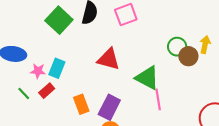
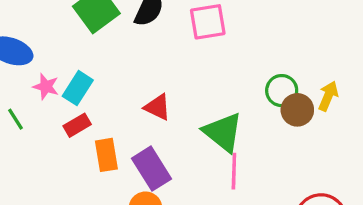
red triangle: (109, 59) -> (158, 107), moved, size x0.7
red rectangle: (47, 91) -> (77, 125), moved
purple rectangle: (109, 107) -> (152, 169), turned -70

